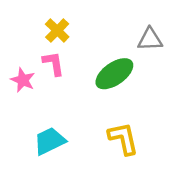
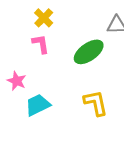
pink star: (23, 80) -> (17, 81), moved

